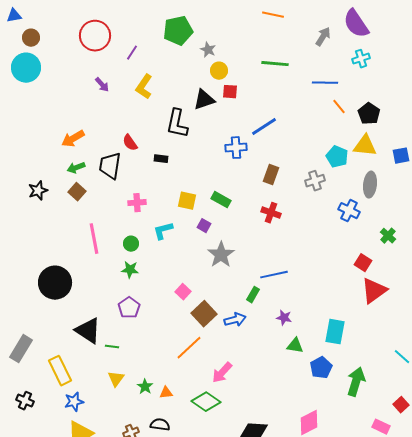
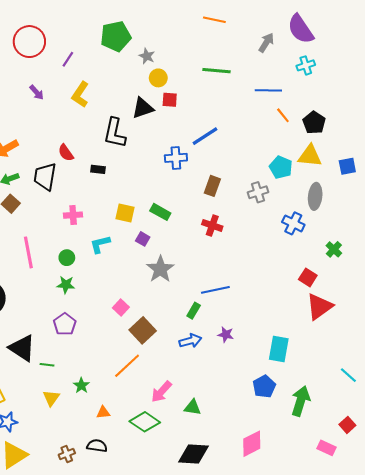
blue arrow: (235, 320) -> (190, 341), moved
green triangle: (295, 346) -> (193, 407), moved
green star: (145, 387) -> (81, 385), moved

